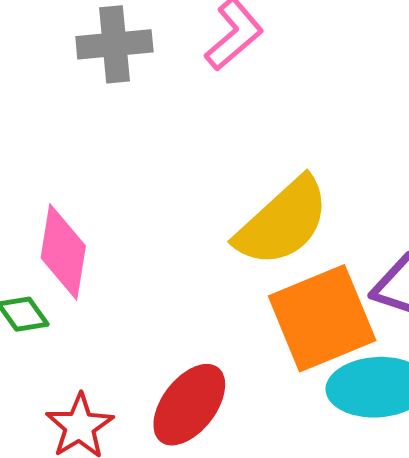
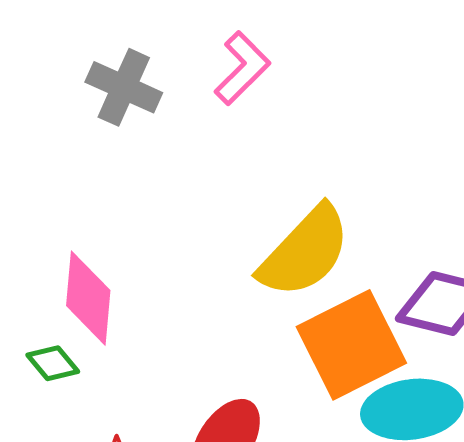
gray cross: (114, 44) -> (124, 87), turned 34

